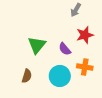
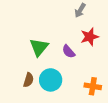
orange cross: (85, 67) -> (93, 86), moved
cyan circle: (60, 76) -> (51, 80), moved

